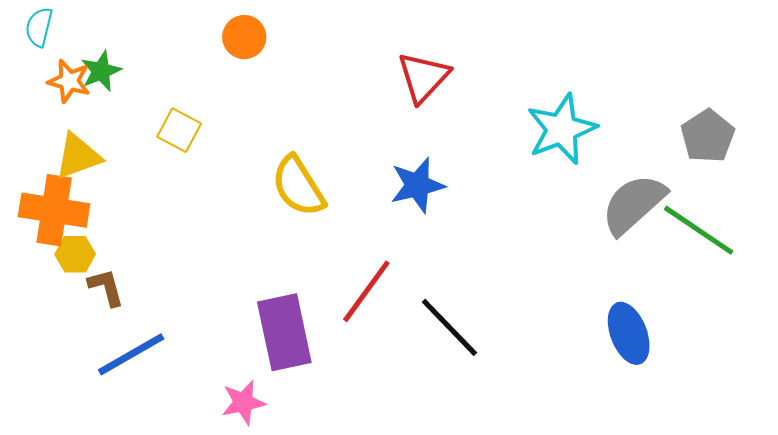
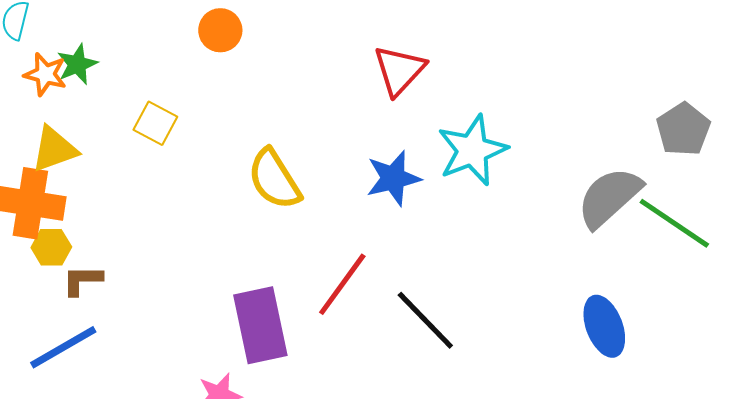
cyan star: (562, 129) -> (472, 150), moved
brown L-shape: (106, 287) -> (82, 280), turned -75
blue line: (131, 354) -> (63, 347), moved

